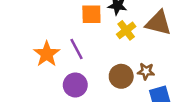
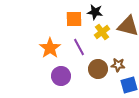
purple line: (77, 49) -> (79, 47), moved
orange star: (47, 54) -> (50, 48), moved

